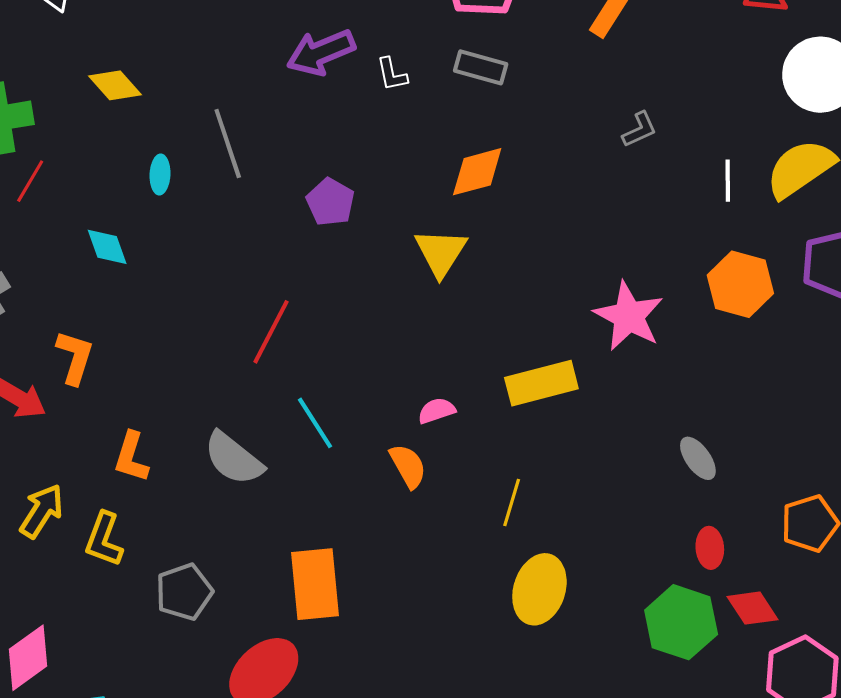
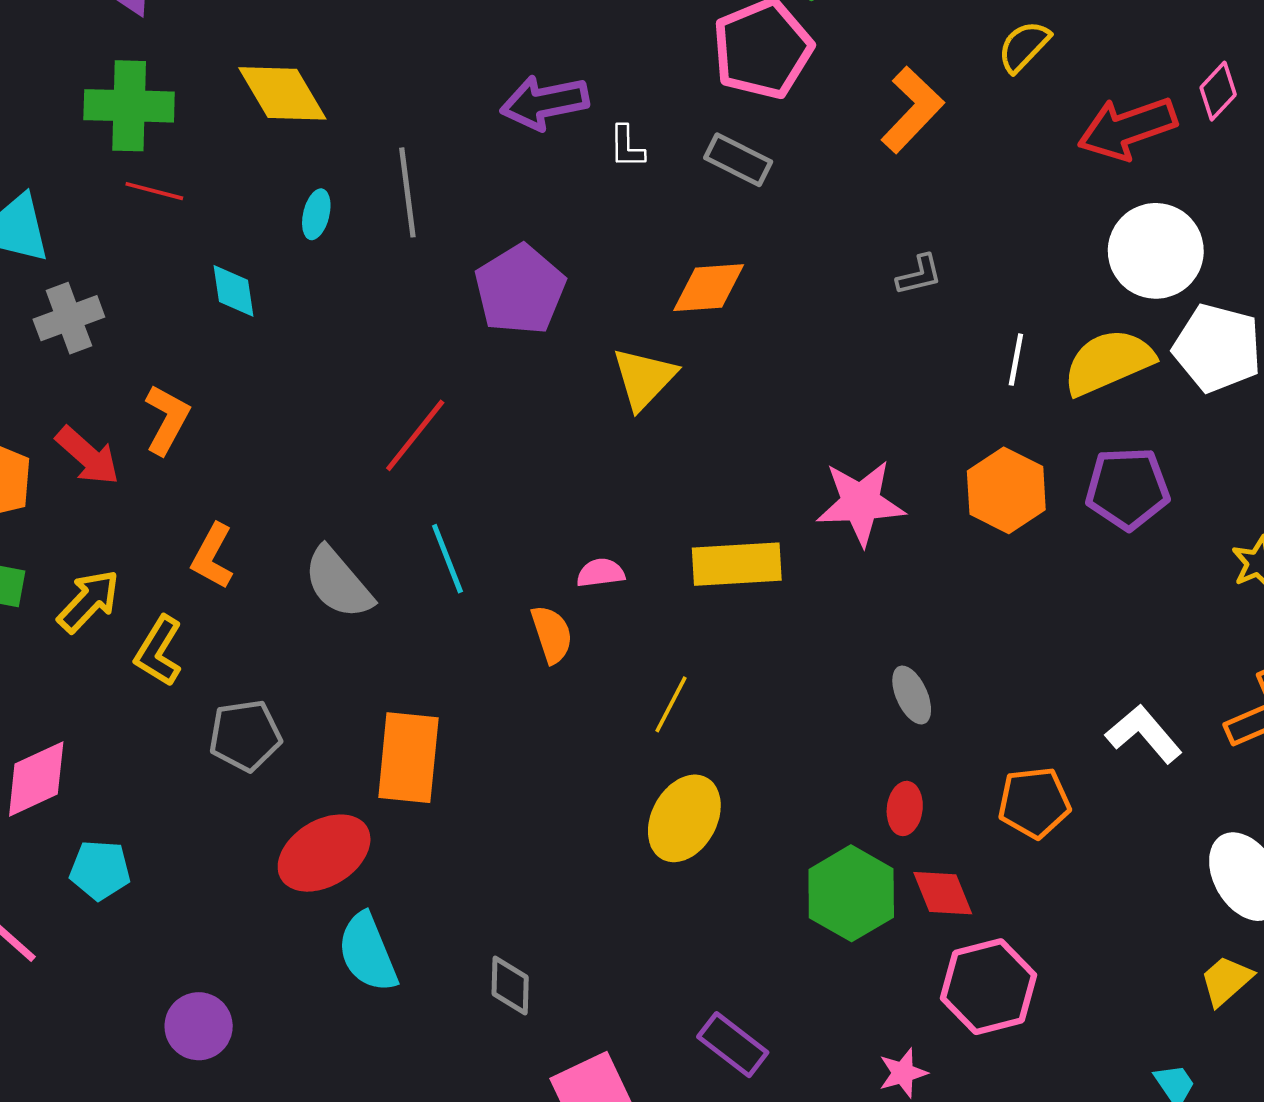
yellow diamond: (115, 85) -> (282, 93), size x1.4
red line: (30, 181) -> (154, 191), turned 63
purple pentagon: (330, 202) -> (520, 290), size x1.5
pink star: (629, 316) -> (861, 503), turned 30

